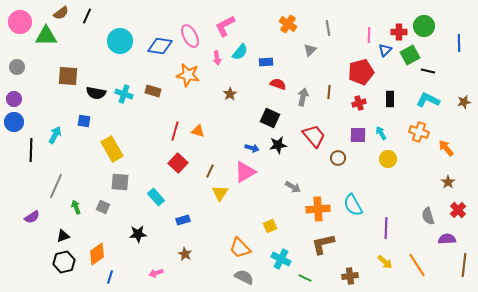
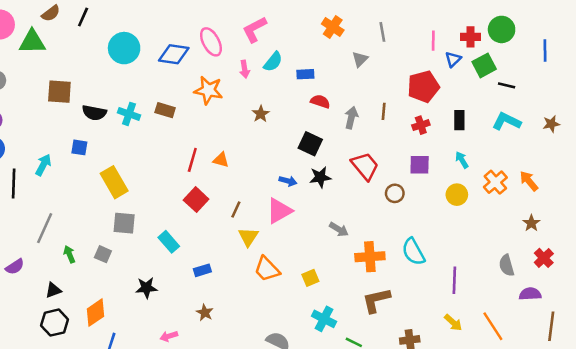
orange cross: (419, 132) -> (495, 182), moved, turned 30
cyan arrow: (381, 133) -> (462, 160), moved
orange trapezoid: (240, 248) -> (267, 269), moved

